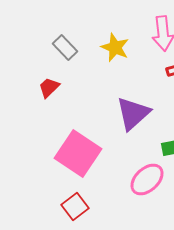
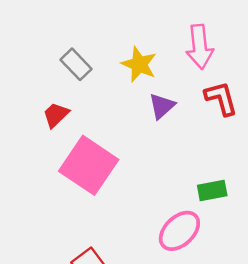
purple triangle: (133, 113) -> (162, 106), moved, size x0.6
pink square: (78, 153) -> (89, 165), moved

